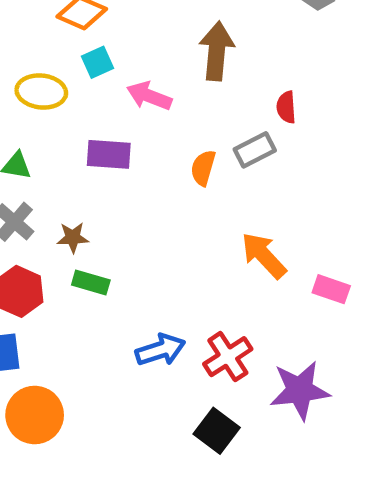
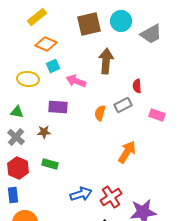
brown star: (73, 238) -> (44, 132), moved
orange arrow: (264, 255) -> (127, 152), turned 75
pink rectangle: (331, 289) -> (157, 115), moved

